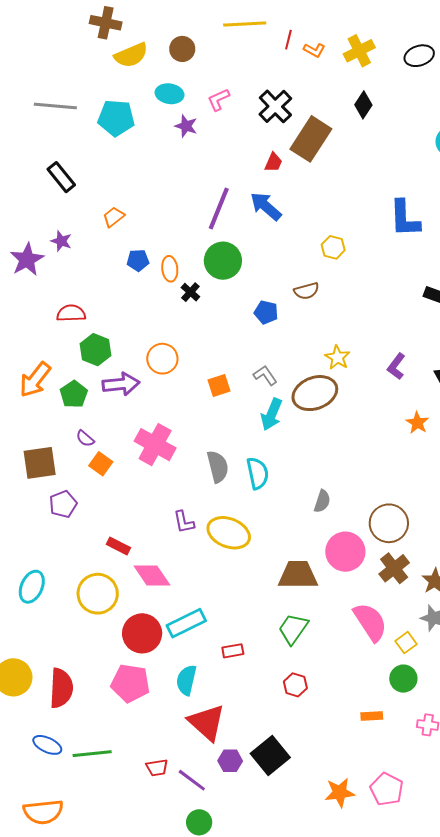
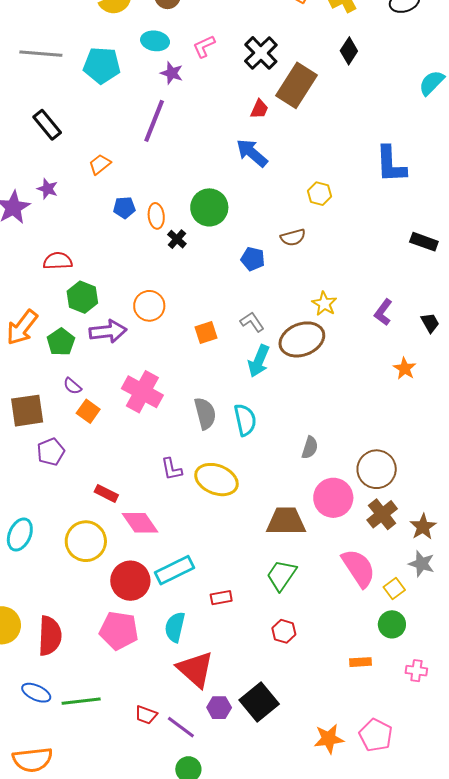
purple line: (219, 209) -> (154, 121), moved
red trapezoid: (157, 768) -> (146, 715), turned 30

